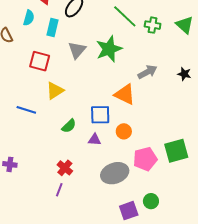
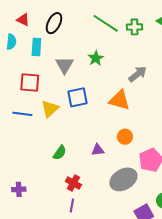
green star: (109, 49) -> (96, 58), size x0.6
blue line: (26, 110) -> (22, 114), moved
blue square: (100, 115) -> (77, 97), moved
green semicircle: (69, 126) -> (60, 153), moved

